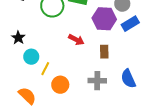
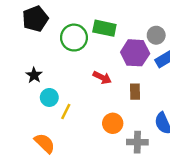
gray cross: (97, 81) -> (137, 142), moved
orange circle: (60, 85) -> (113, 123), moved

